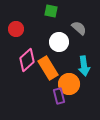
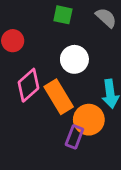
gray semicircle: (79, 28) -> (106, 18), moved
purple rectangle: (59, 96) -> (74, 137), turned 35

